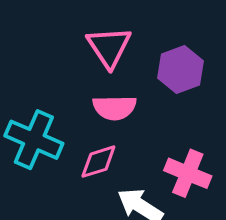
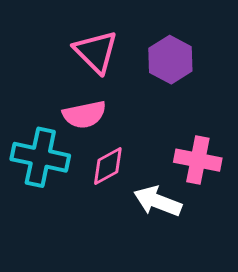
pink semicircle: (114, 108) -> (84, 115), moved

